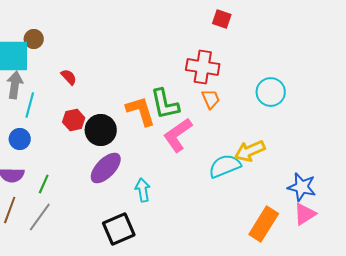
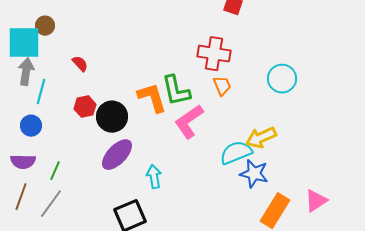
blue star: (302, 187) -> (254, 174), moved

